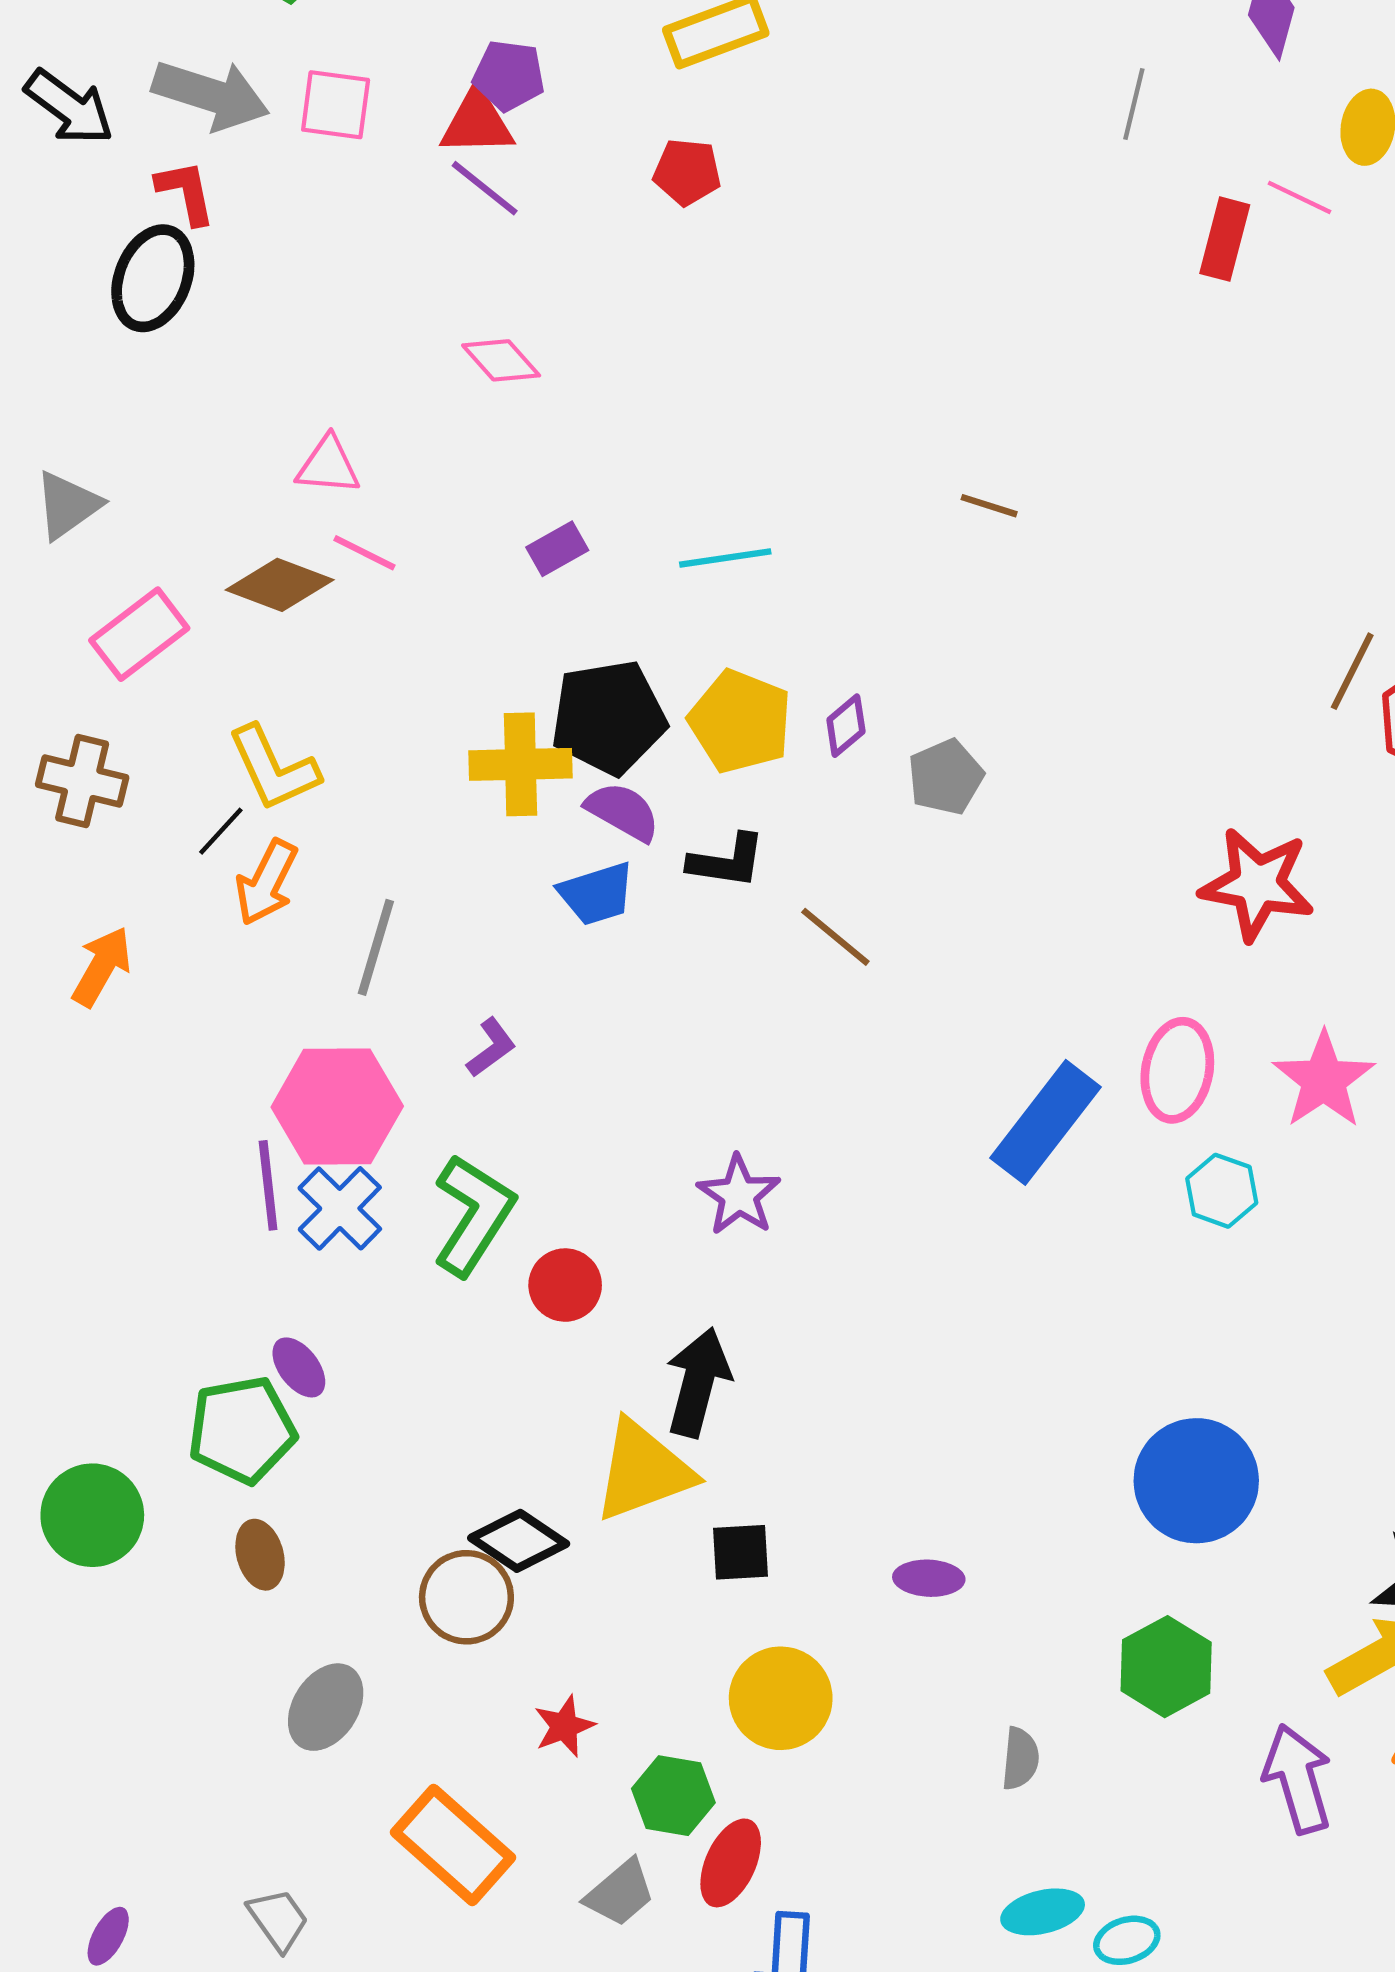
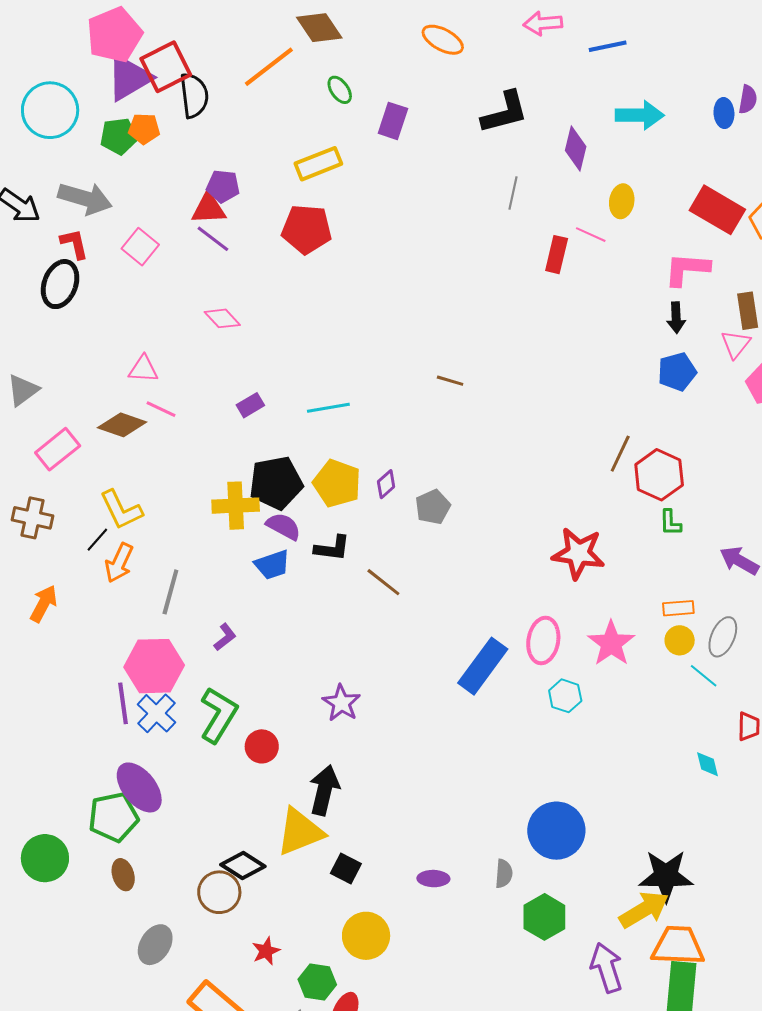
pink square: (336, 105) -> (140, 247), moved, turned 33
red pentagon: (687, 172) -> (307, 229), size x1.6
purple ellipse: (299, 1367) -> (139, 787), size x1.8
black square: (740, 1552) -> (346, 868), turned 32
gray semicircle: (1020, 1759) -> (504, 874), moved

